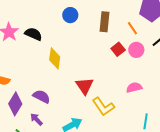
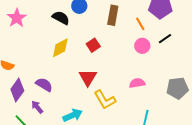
black semicircle: (33, 34) -> (61, 18), moved
red square: (118, 49) -> (93, 45), moved
yellow diamond: (55, 58) -> (60, 48), turned 50

